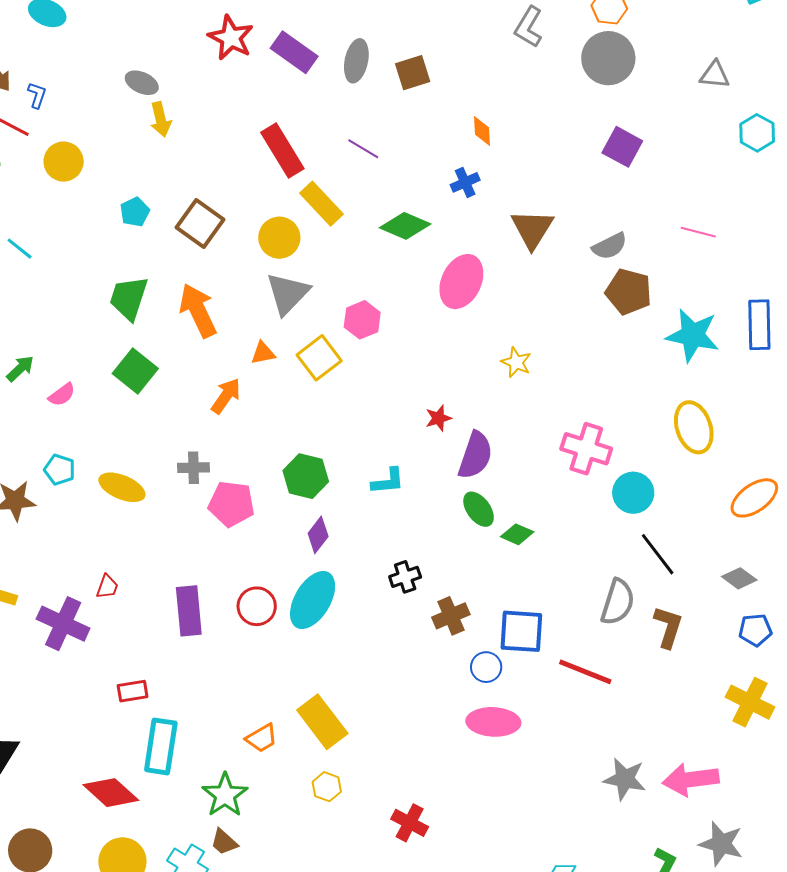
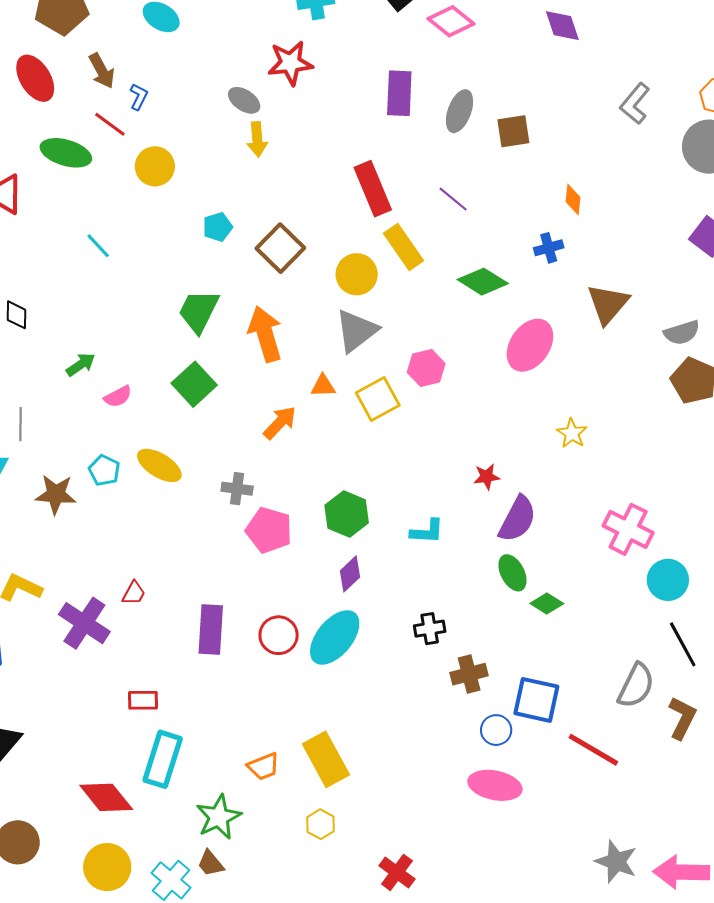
red star: (231, 38) -> (290, 63), moved, turned 30
purple rectangle: (294, 52) -> (399, 93), turned 48
yellow ellipse: (122, 487) -> (159, 465), moved

